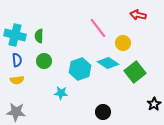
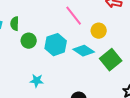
green circle: (44, 61) -> (29, 41), moved
cyan hexagon: (80, 69) -> (56, 45), moved

